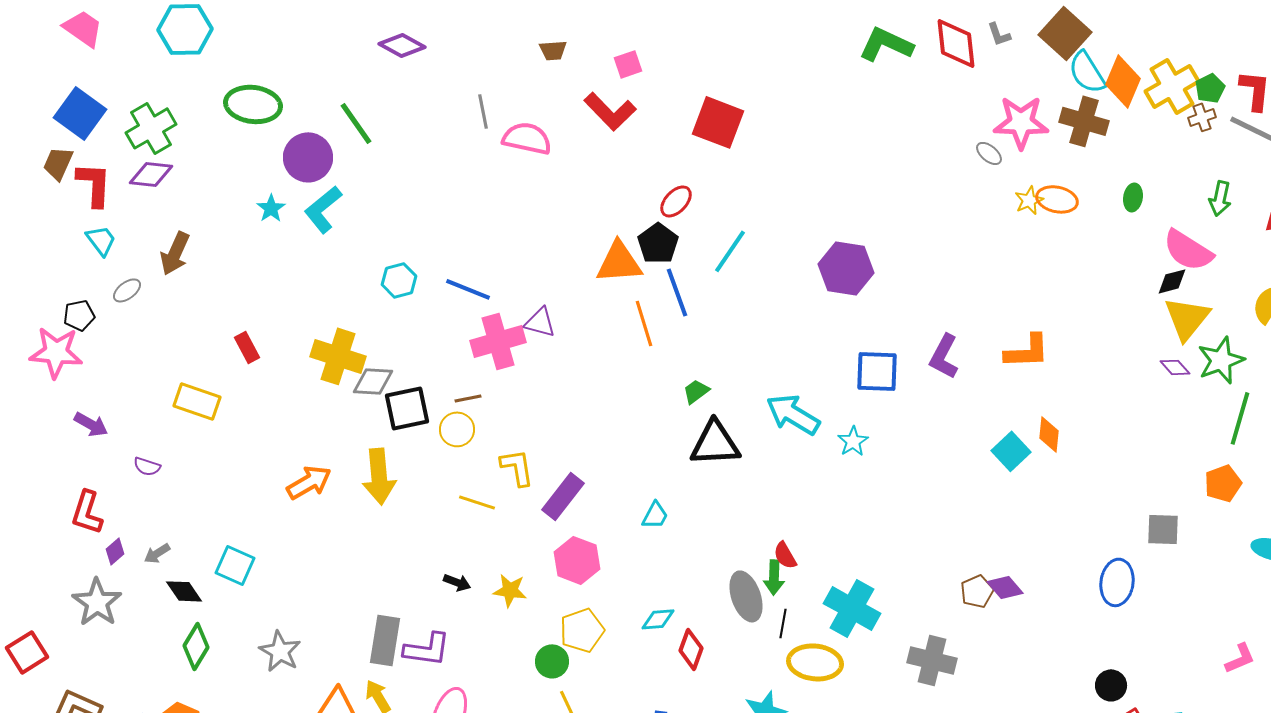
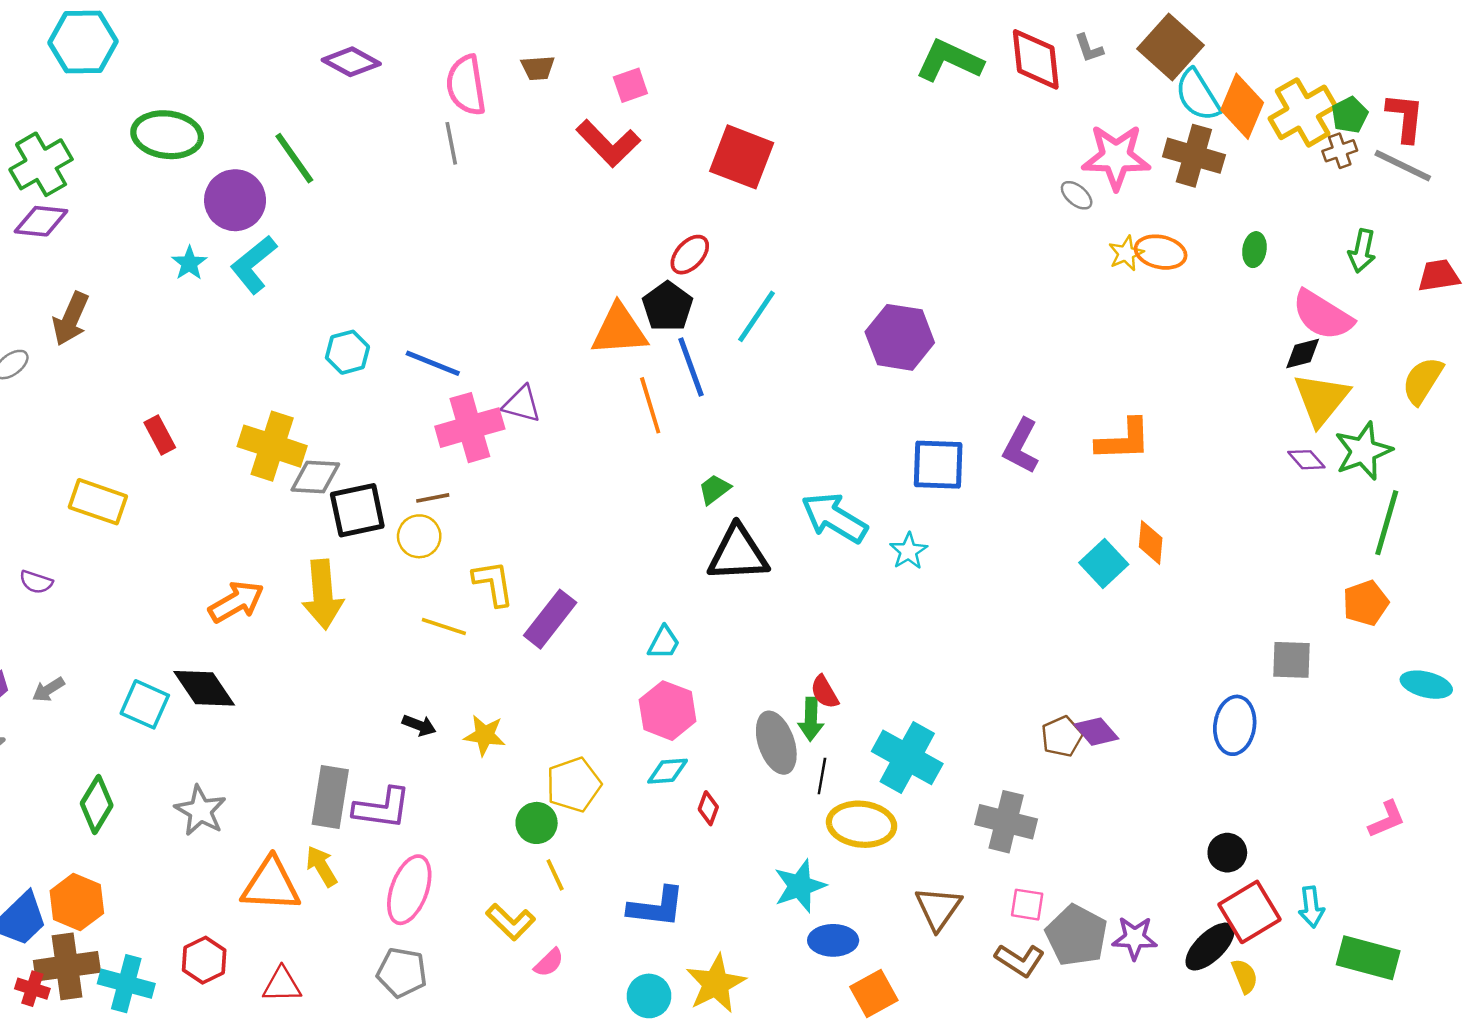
pink semicircle: (527, 138) -> (466, 85), moved, turned -111
pink hexagon: (577, 560) -> (668, 711), moved
black diamond: (184, 591) -> (204, 688), moved, size x1.4
red diamond: (691, 649) -> (708, 808), size x0.7

